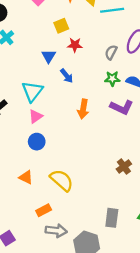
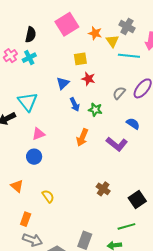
green star: (112, 79) -> (95, 110), moved
cyan triangle: (32, 91) -> (28, 102), moved, turned -30
brown cross: (124, 167) -> (103, 189), moved, turned -32
yellow semicircle: (62, 180) -> (48, 196), size x0.6
orange rectangle: (44, 210) -> (26, 219), turned -56

